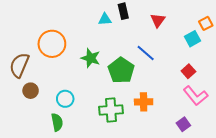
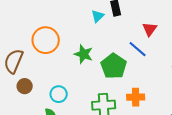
cyan triangle: (105, 19) -> (98, 16), turned -40
red triangle: (158, 20) -> (150, 29), moved

